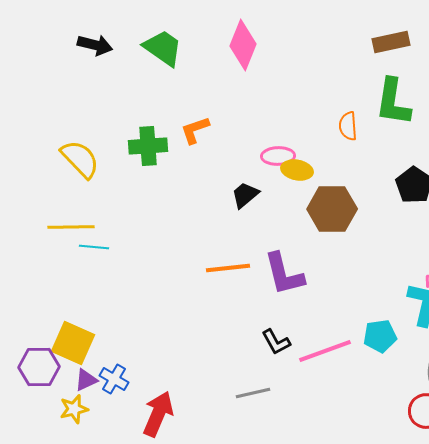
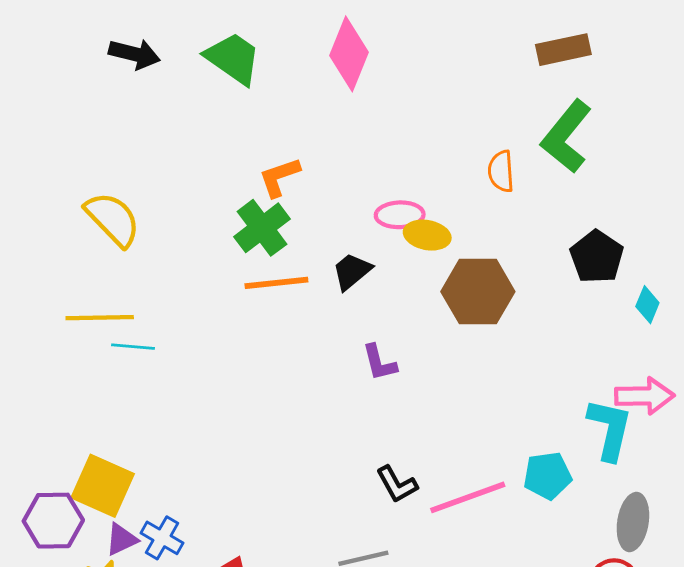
green L-shape: (393, 102) -> (566, 137), turned 30
green cross: (148, 146) -> (262, 228), moved, turned -33
orange line: (228, 268) -> (276, 283), moved
purple L-shape: (284, 274) -> (379, 363), moved, size x0.6

